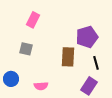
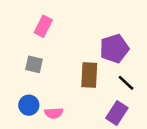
black line: (96, 63) -> (126, 83), turned -32
blue circle: (11, 79) -> (29, 105), moved

